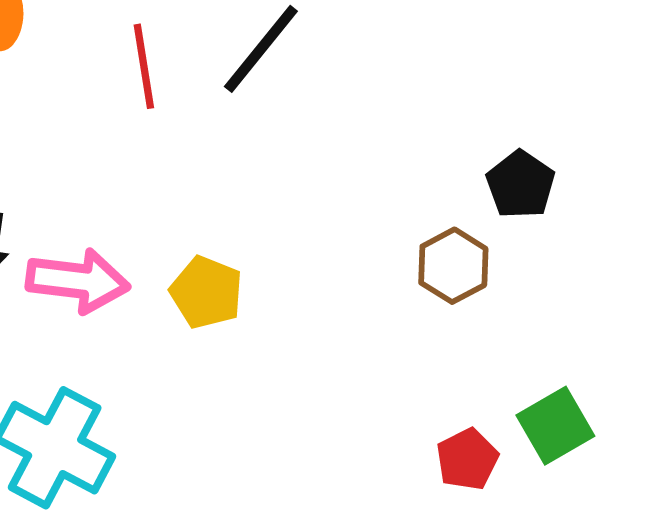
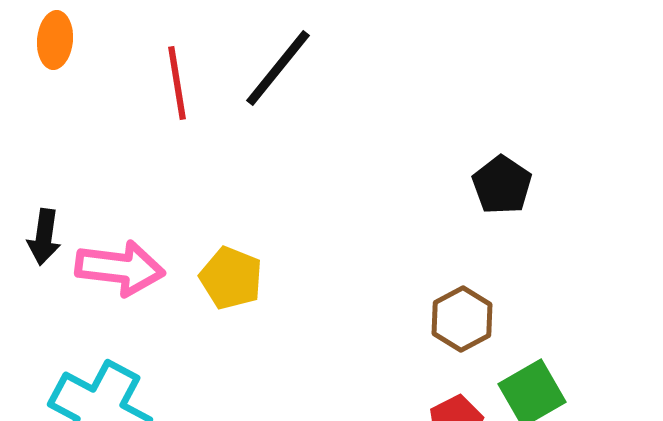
brown hexagon: (453, 266) -> (462, 319), moved

